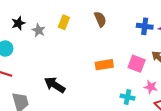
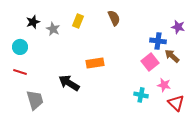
blue cross: (145, 26) -> (158, 41), moved
pink square: (137, 64) -> (150, 62), turned 30
orange rectangle: (104, 65) -> (95, 63), moved

